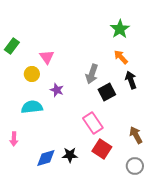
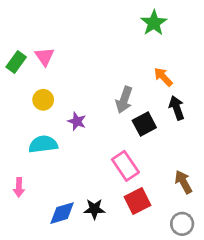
green star: (120, 29) -> (154, 23), moved
pink triangle: (47, 57) -> (45, 57), moved
red square: (102, 149) -> (138, 201), turned 30

